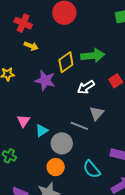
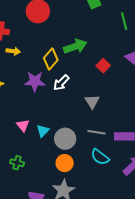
white arrow: (86, 87) -> (61, 83), moved
gray line: (79, 126) -> (97, 132), moved

